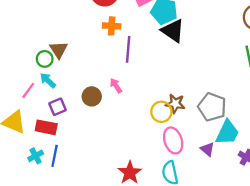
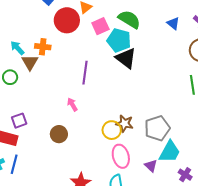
orange cross: (112, 26) -> (43, 47), moved
brown triangle: (59, 50) -> (30, 62), moved
cyan arrow: (48, 80) -> (17, 48), moved
brown circle: (92, 96) -> (59, 134), moved
gray pentagon: (212, 107) -> (157, 128), turned 30

